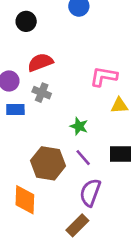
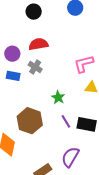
pink L-shape: (104, 77) -> (84, 64), turned -35
purple line: (83, 158) -> (66, 121), moved
purple semicircle: (90, 193) -> (70, 157), moved

